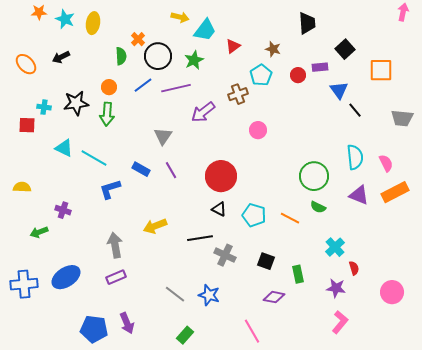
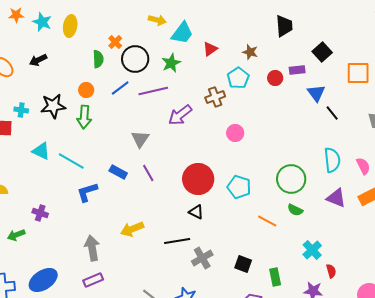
cyan pentagon: (254, 215) -> (239, 187), moved
gray cross: (225, 255) -> (202, 258), turned 35

